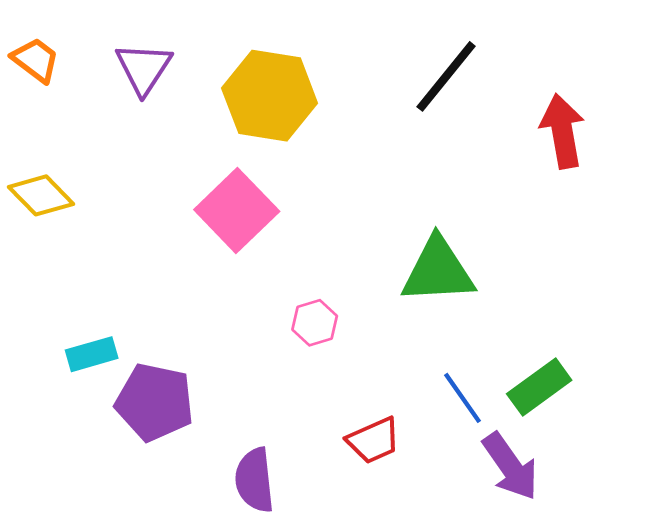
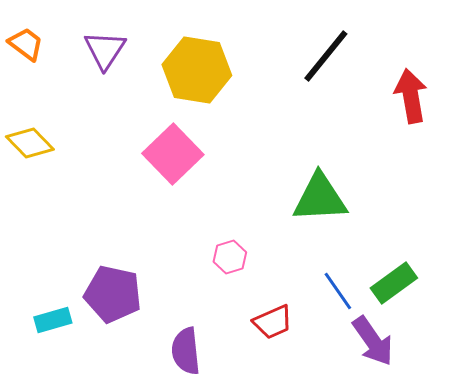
pink hexagon: (315, 323) -> (230, 257), moved
cyan rectangle: (92, 354) -> (53, 320), moved

